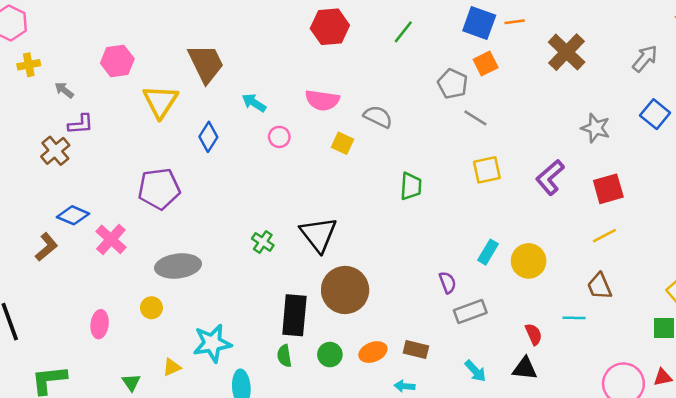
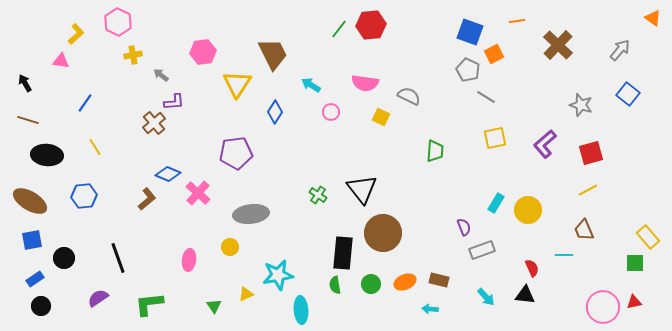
blue square: (479, 23) -> (470, 32), moved
green line: (403, 32) -> (339, 29), moved

